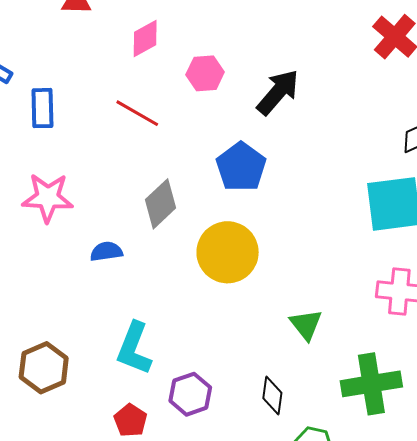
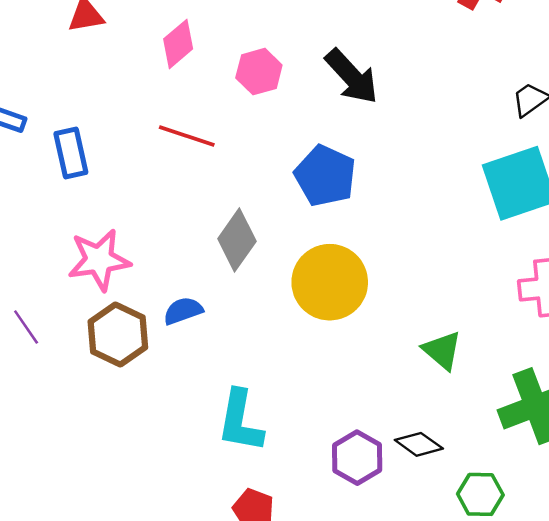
black arrow: (278, 92) -> (352, 76), turned 108
brown hexagon: (44, 368) -> (118, 334), moved
purple hexagon: (190, 394) -> (357, 458), moved
black diamond: (272, 395) -> (419, 444), turned -51

